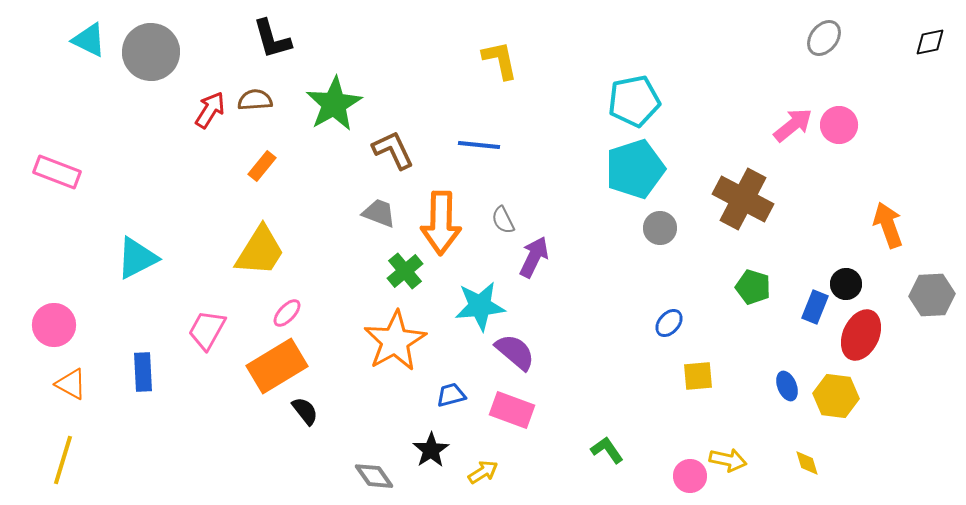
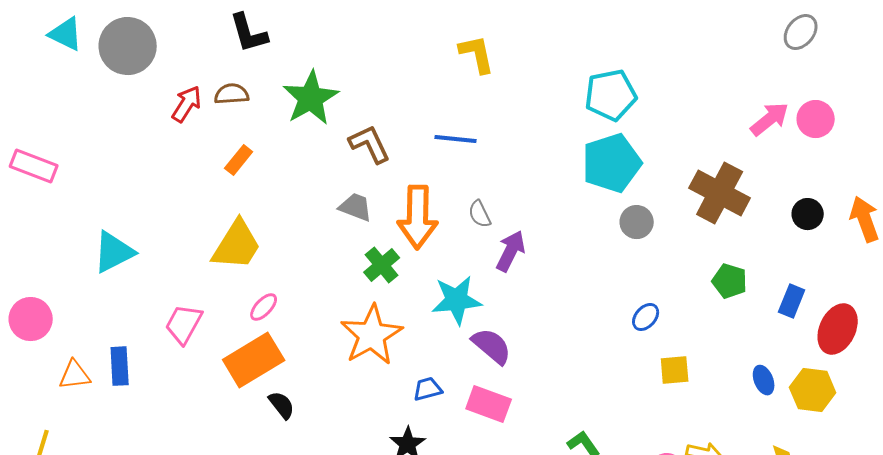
black circle: (846, 284) -> (808, 214), moved
orange triangle: (71, 384) -> (75, 375), moved, turned -36

